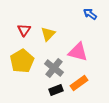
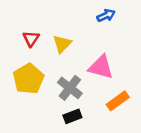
blue arrow: (90, 14) -> (106, 15), moved, turned 120
orange rectangle: (79, 83) -> (118, 101), moved

